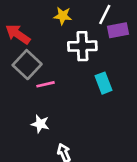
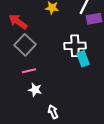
white cross: (82, 46) -> (75, 46), moved
pink line: (45, 84) -> (29, 71), moved

